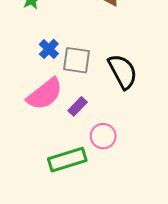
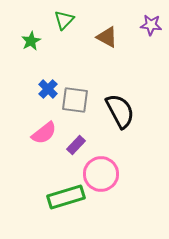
pink semicircle: (45, 94) -> (44, 133), size x0.7
pink circle: (103, 136) -> (101, 174), size x1.4

